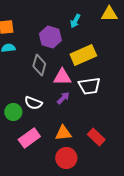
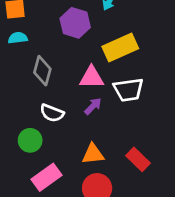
gray diamond: (39, 65) -> (42, 71), moved
green circle: (13, 112) -> (30, 140), moved
pink rectangle: (29, 138) -> (46, 177), moved

